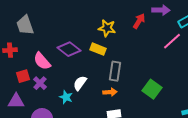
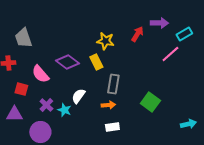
yellow rectangle: (98, 49) -> (96, 62), turned 42
red square: (23, 76) -> (21, 89), turned 32
purple cross: (40, 83) -> (46, 105), moved

